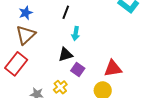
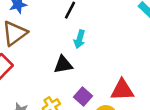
purple square: (78, 69) -> (83, 97), moved

